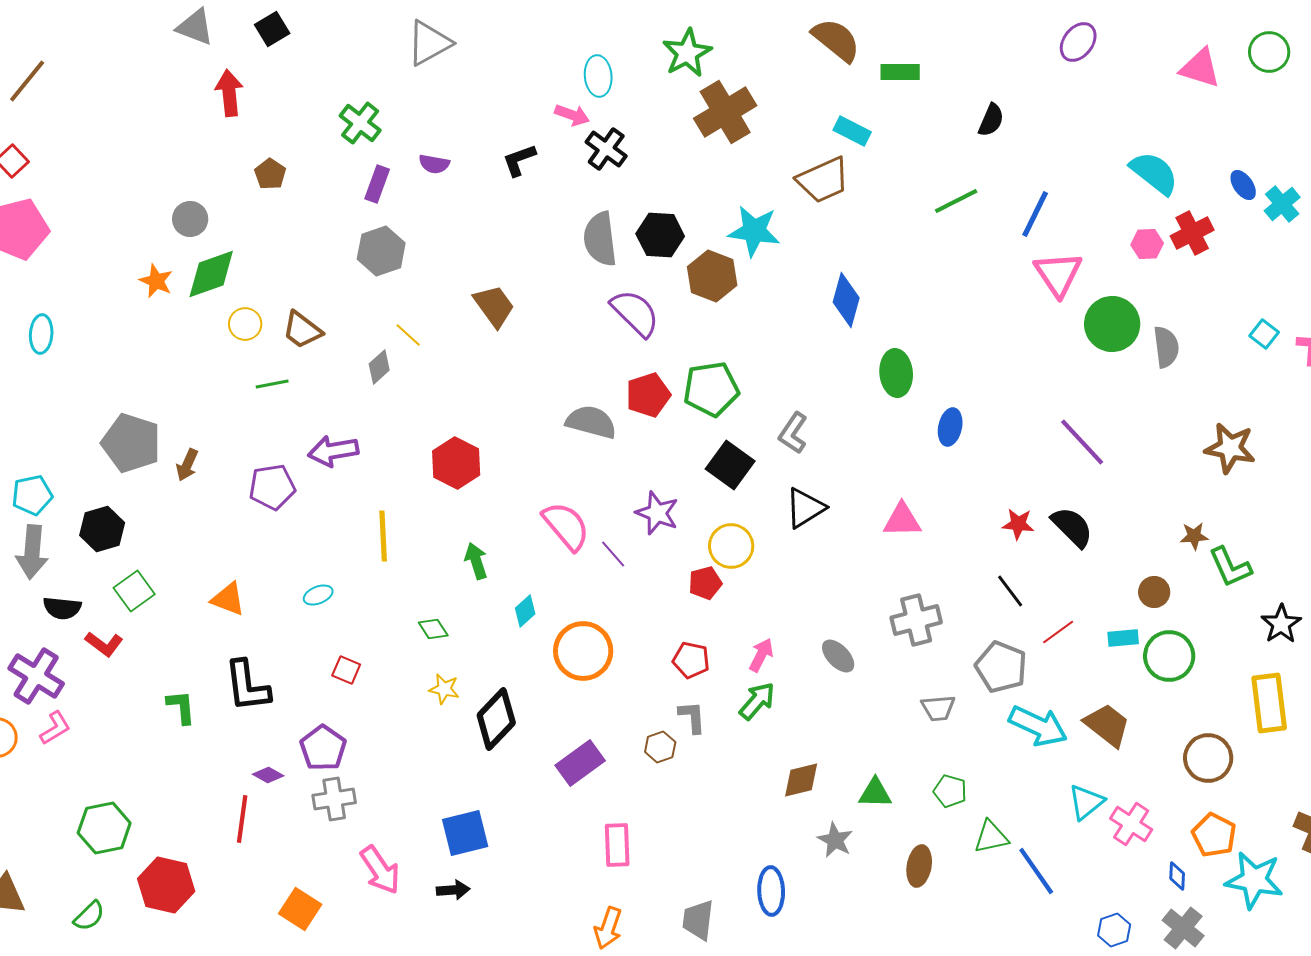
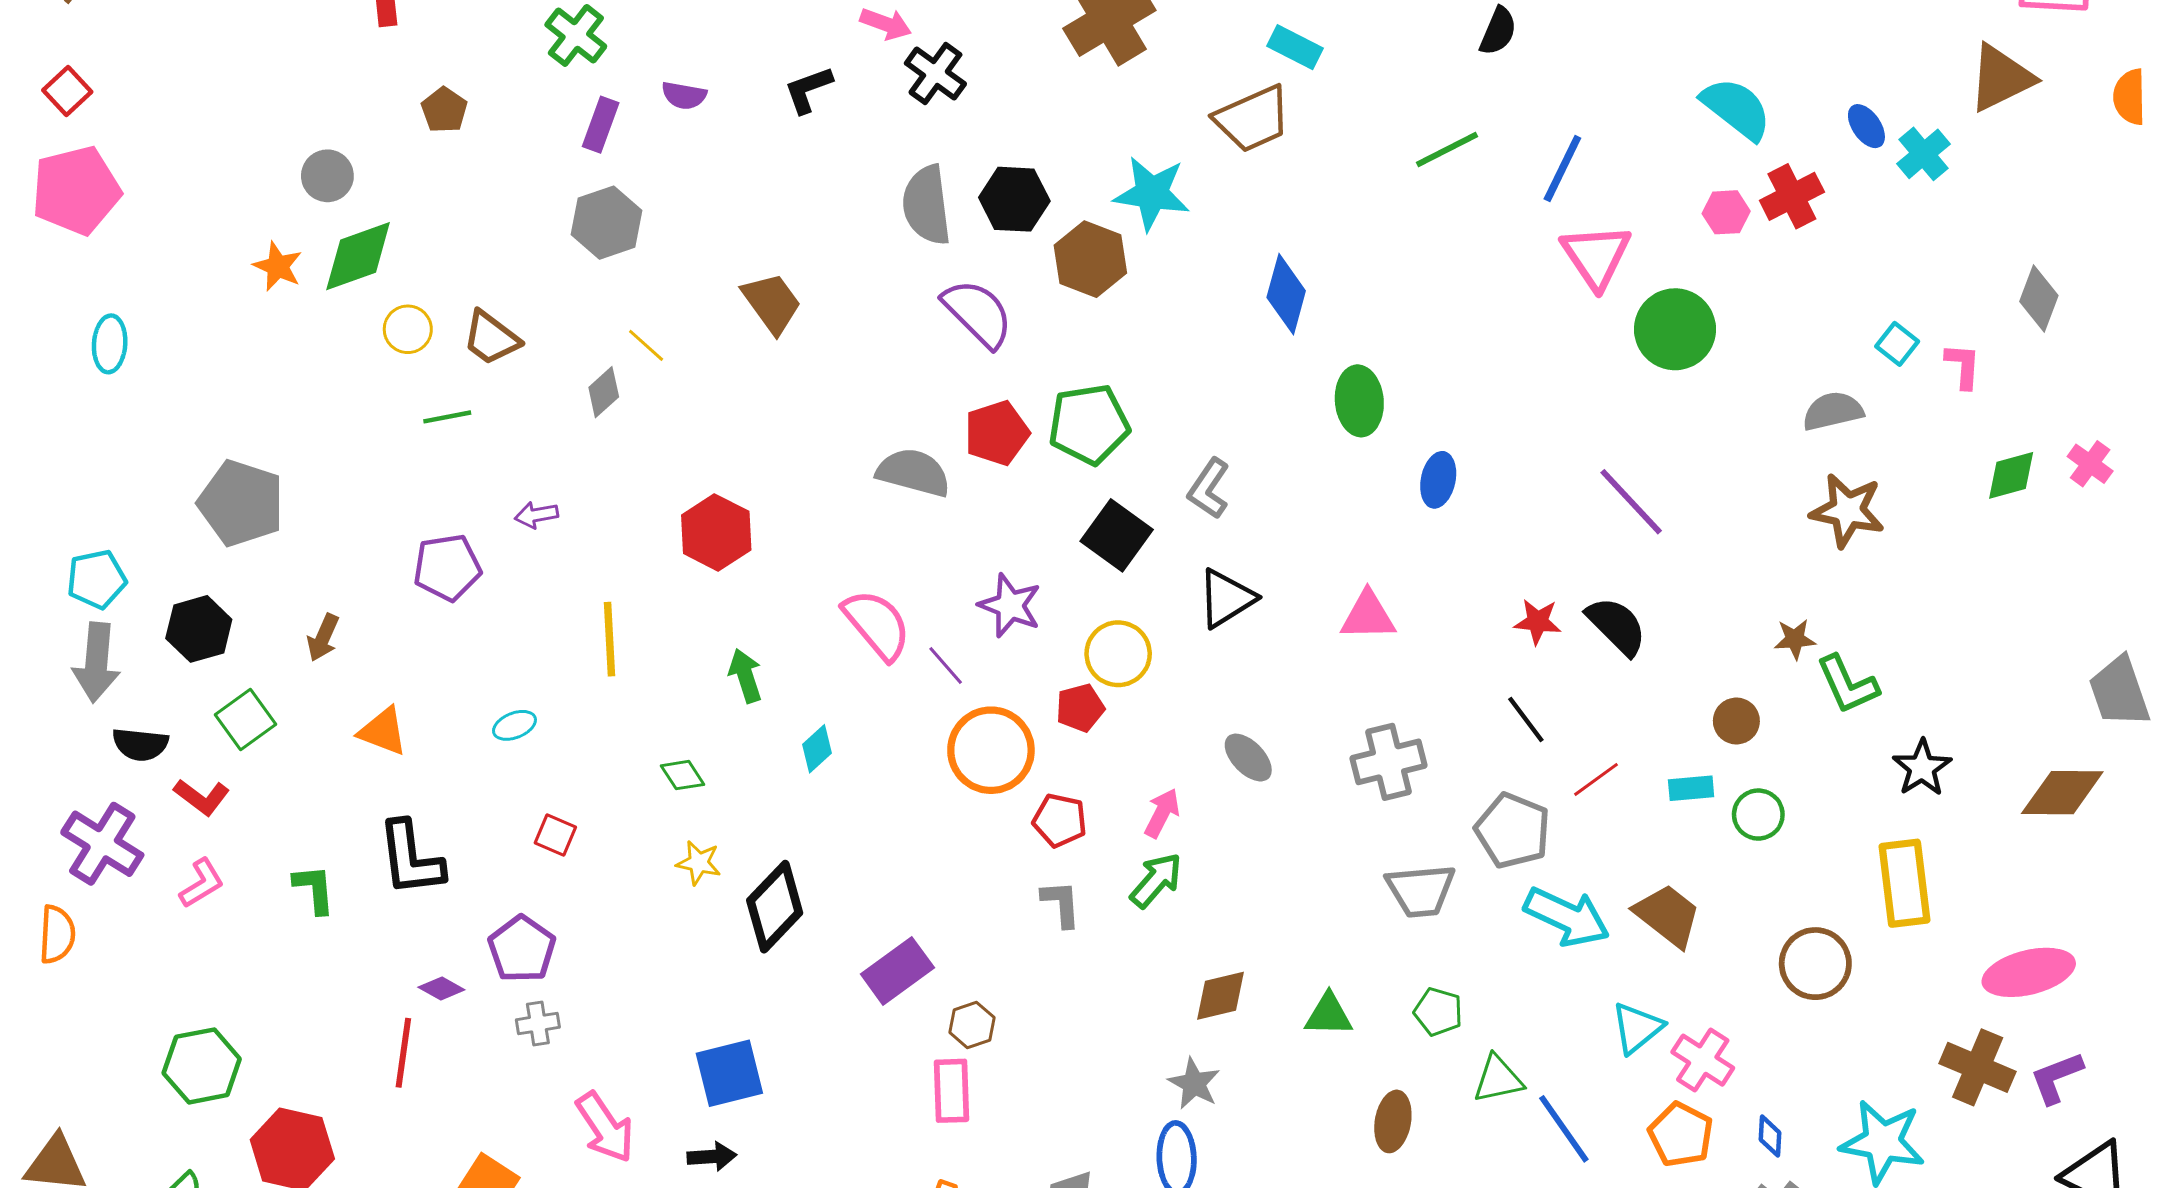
gray semicircle: (1166, 347) -> (1833, 411), moved, turned -96
purple arrow: (333, 451) -> (536, 515), size x0.6
brown arrow: (187, 465) -> (323, 638), moved
orange circle: (583, 651) -> (991, 750), moved
gray ellipse: (838, 656) -> (1248, 758), moved
green circle: (1169, 656) -> (1758, 815), size x0.7
gray trapezoid: (938, 708) -> (1421, 891), size x1.4
pink L-shape: (55, 728) -> (202, 883), moved
brown hexagon: (660, 747) -> (972, 1025), moved
gray cross: (334, 799) -> (538, 1024), size x0.7
orange pentagon: (1214, 835) -> (1681, 1135), moved
gray star: (835, 840) -> (1194, 1083), moved

